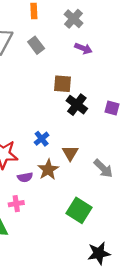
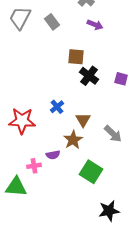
brown star: (48, 170) -> (73, 140), moved
purple semicircle: (25, 177) -> (53, 155), moved

